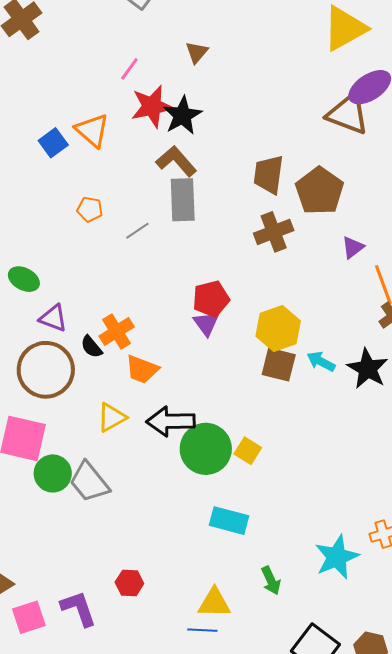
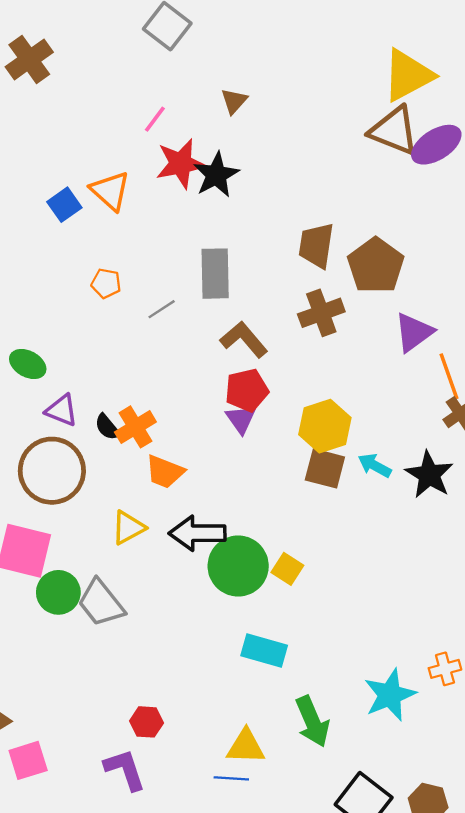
brown triangle: (348, 114) -> (394, 131), moved
brown L-shape: (176, 161) -> (244, 339), moved
purple triangle: (353, 247) -> (414, 332), size x1.5
black semicircle: (91, 347) -> (107, 427), moved
green arrow: (271, 581) -> (312, 721), size x1.5
purple L-shape: (79, 609) -> (125, 770), moved

